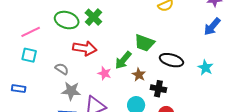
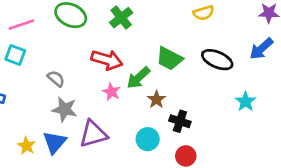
green cross: (93, 17) -> (121, 18), moved
red arrow: (85, 48) -> (107, 60), moved
black ellipse: (171, 60) -> (217, 60), moved

